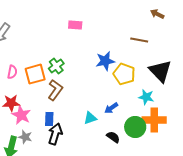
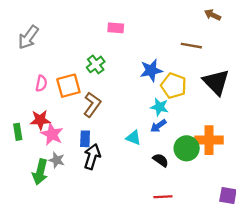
green cross: (56, 66) -> (96, 64), moved
cyan star: (146, 97) -> (159, 107), moved
cyan triangle: (90, 118) -> (133, 138), turned 40

